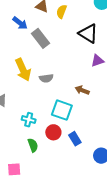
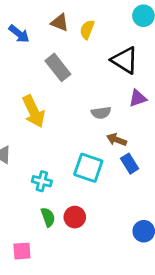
blue arrow: (20, 23) -> (19, 34), moved
gray semicircle: (46, 78) -> (101, 113), moved
red circle: (53, 132) -> (75, 217), moved
blue rectangle: (75, 139) -> (130, 164), moved

